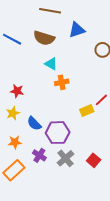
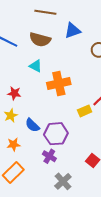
cyan triangle: (51, 64) -> (36, 66), moved
orange cross: (62, 82) -> (59, 83), size x1.6
purple cross: (39, 155) -> (49, 156), moved
gray cross: (65, 158) -> (63, 181), moved

